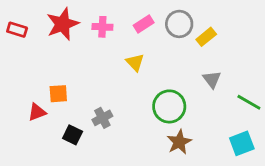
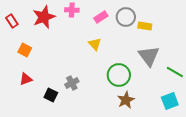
pink cross: (102, 27) -> (72, 10), moved
red rectangle: (17, 30) -> (12, 21), turned 40
yellow rectangle: (206, 37) -> (145, 26), turned 48
gray triangle: (212, 79) -> (149, 56), size x1.6
orange square: (58, 94) -> (25, 50), moved, turned 32

